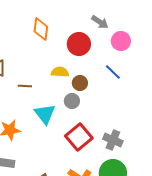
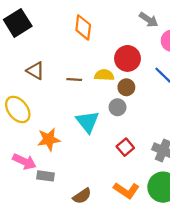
red circle: (79, 44) -> (127, 58), moved
brown line: (25, 86) -> (74, 80), moved
red square: (79, 137) -> (125, 147), size x0.6

